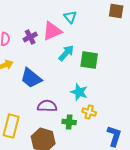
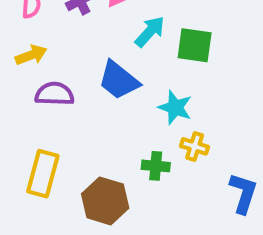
blue trapezoid: (31, 78) -> (119, 80), moved
purple semicircle: (47, 106) -> (54, 94), moved

